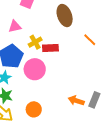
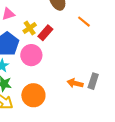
red rectangle: (50, 48) -> (45, 33), turned -42
orange circle: (34, 109) -> (33, 95), size x1.5

